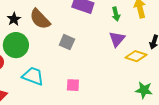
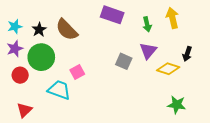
gray square: (67, 42) -> (124, 61), moved
pink square: (73, 85) -> (77, 72), moved, turned -32

